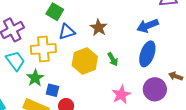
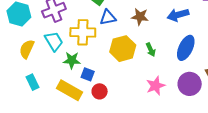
blue arrow: (148, 26) -> (178, 15), moved
brown star: (99, 28) -> (140, 17), turned -30
green star: (35, 78) -> (72, 60), turned 30

